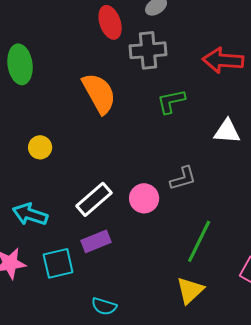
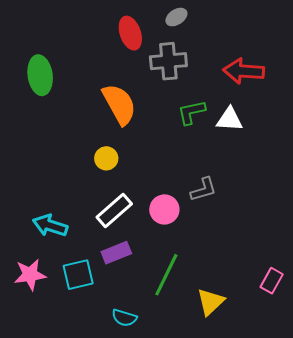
white triangle: (227, 131) -> (230, 119), moved
yellow circle: (40, 147) -> (106, 158), moved
green line: (199, 241) -> (166, 275), moved

